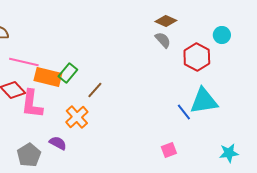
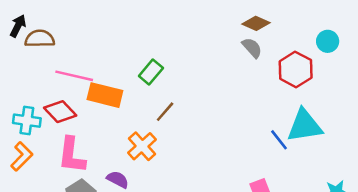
green rectangle: (68, 73) -> (151, 72), moved
pink L-shape: (32, 104) -> (72, 155), moved

